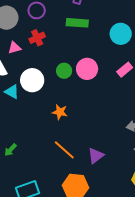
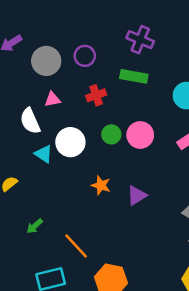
red cross: (37, 38) -> (96, 95), moved
orange line: (64, 150) -> (76, 246), moved
purple triangle: (96, 156) -> (137, 195), moved

